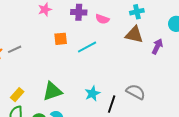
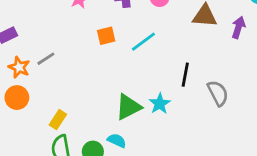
green triangle: (52, 91) -> (128, 107), moved
gray semicircle: (136, 92) -> (218, 93), turned 42
black line: (112, 104) -> (185, 75), moved

